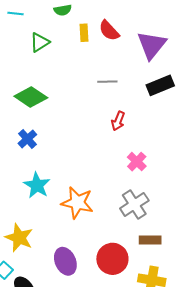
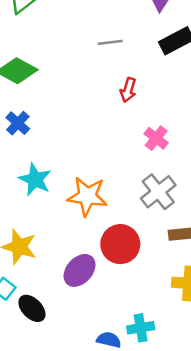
red circle: (112, 259) -> (120, 244), moved
purple ellipse: (65, 261) -> (80, 270), turned 72

